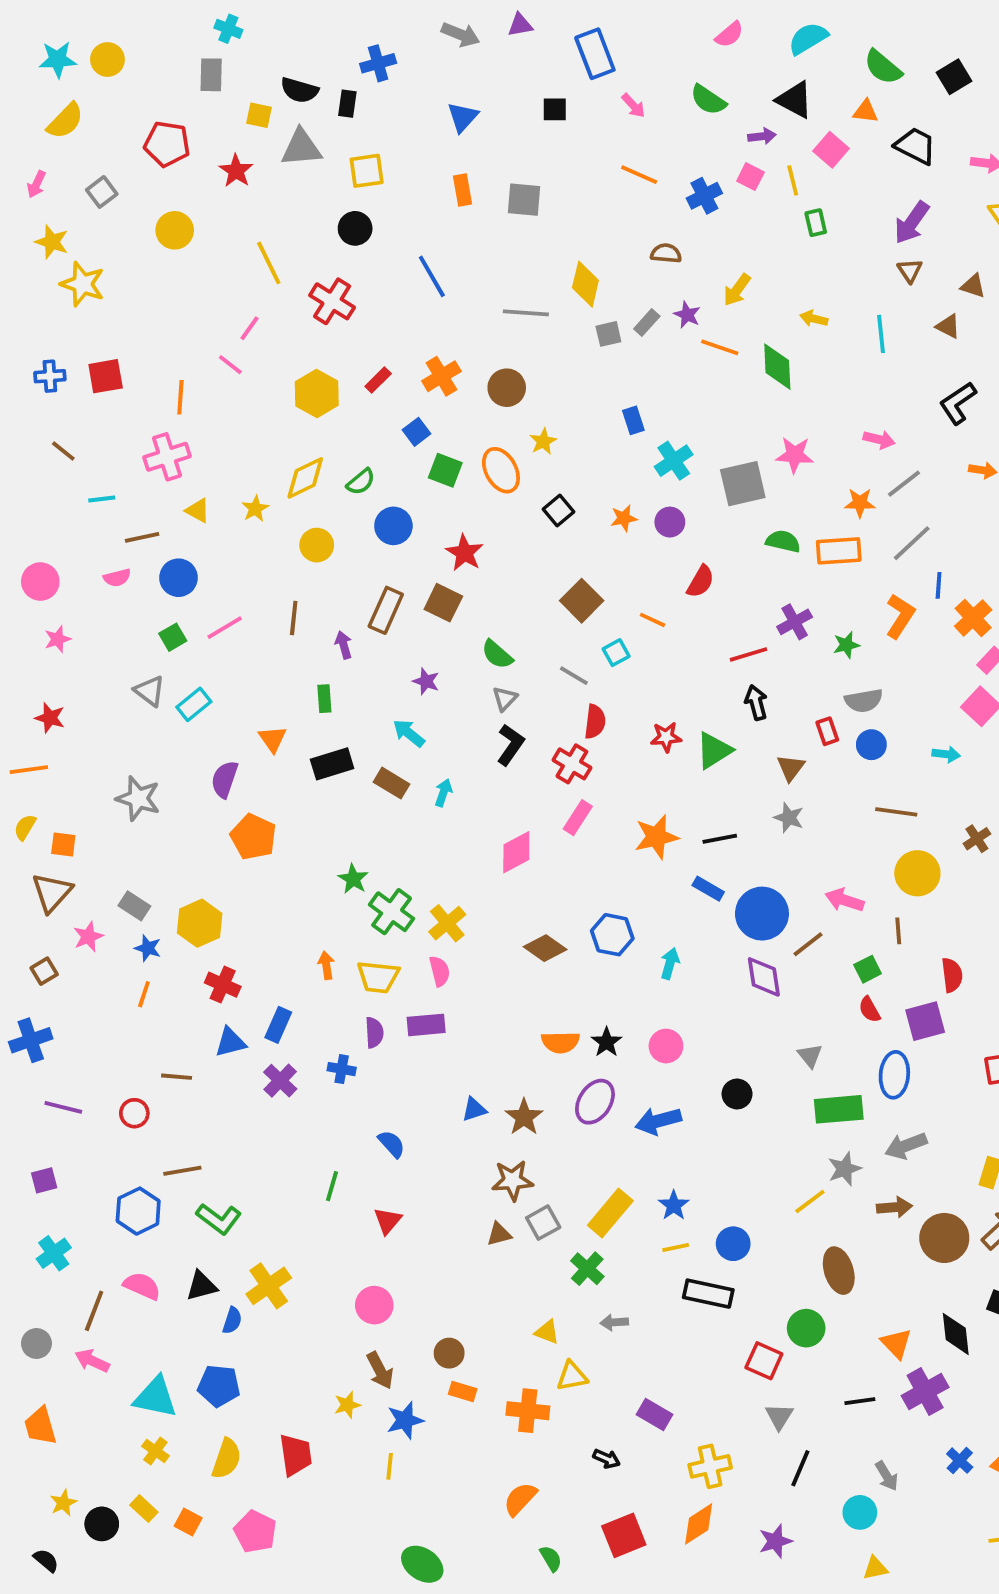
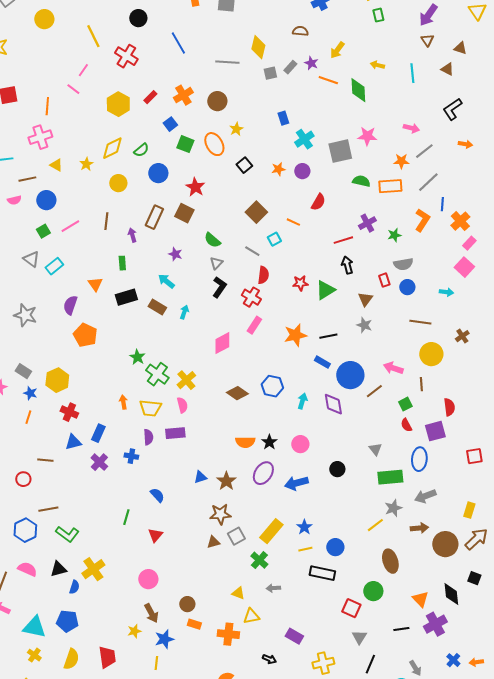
purple diamond: (764, 977) -> (333, 404), moved

